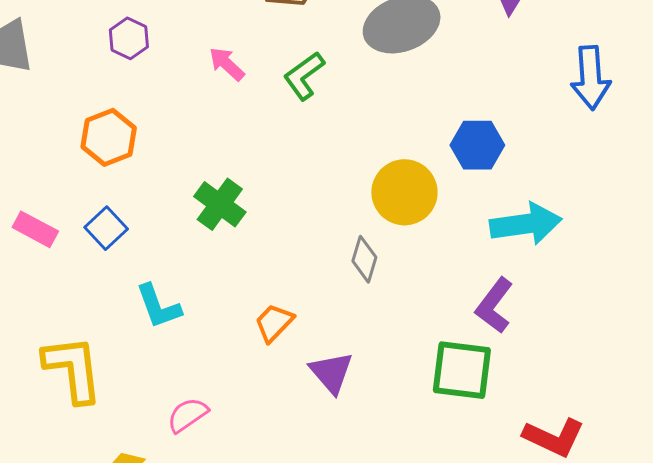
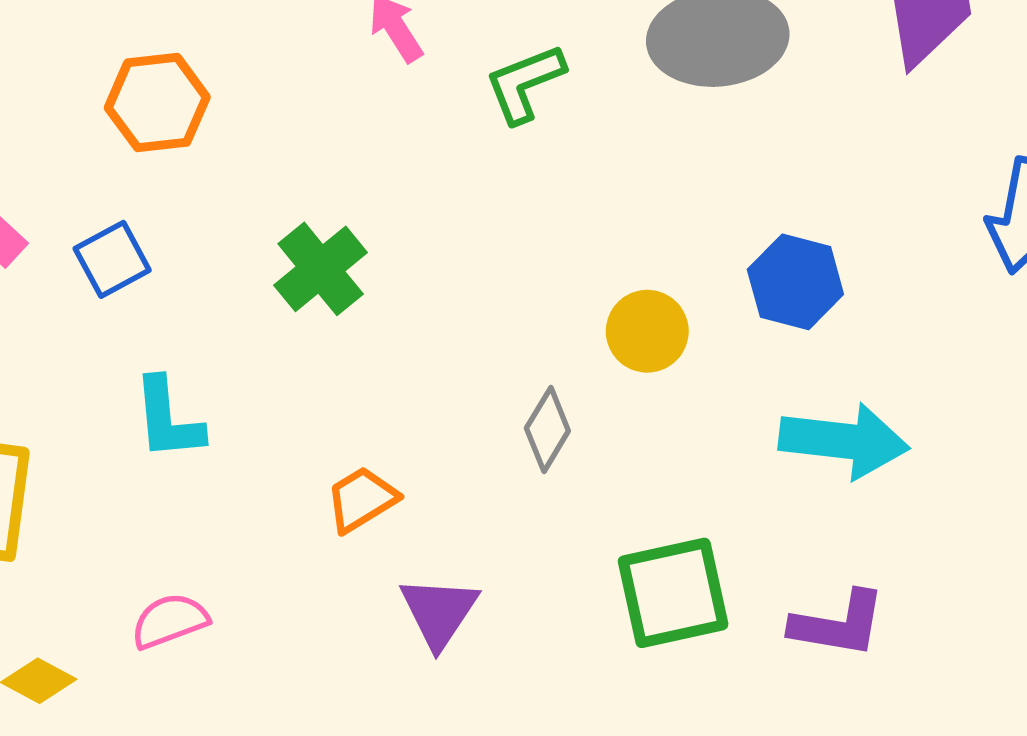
yellow circle: (404, 192) -> (647, 331), size x0.7
purple L-shape: (494, 306) -> (838, 624), moved, turned -132
green square: (462, 370) -> (673, 593), moved, turned -34

